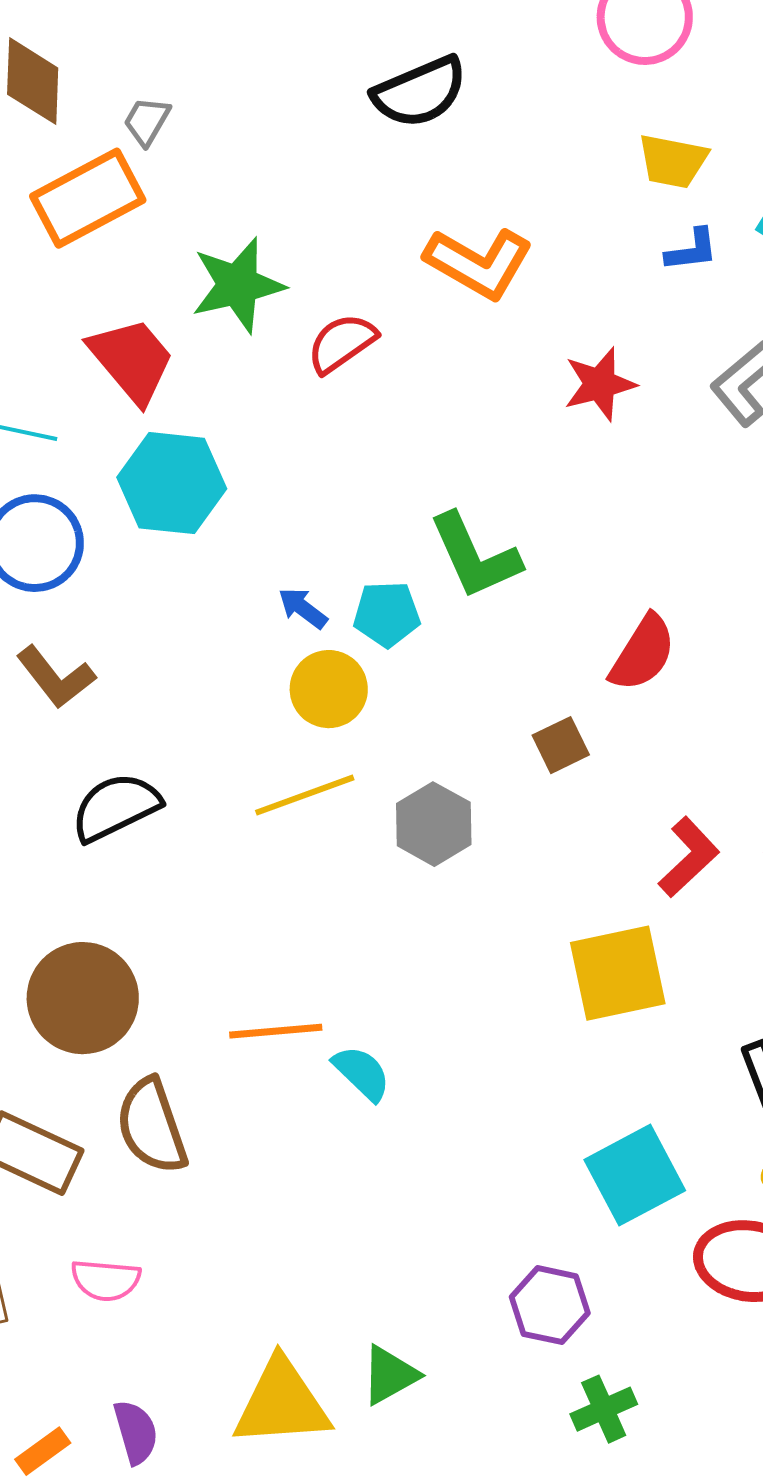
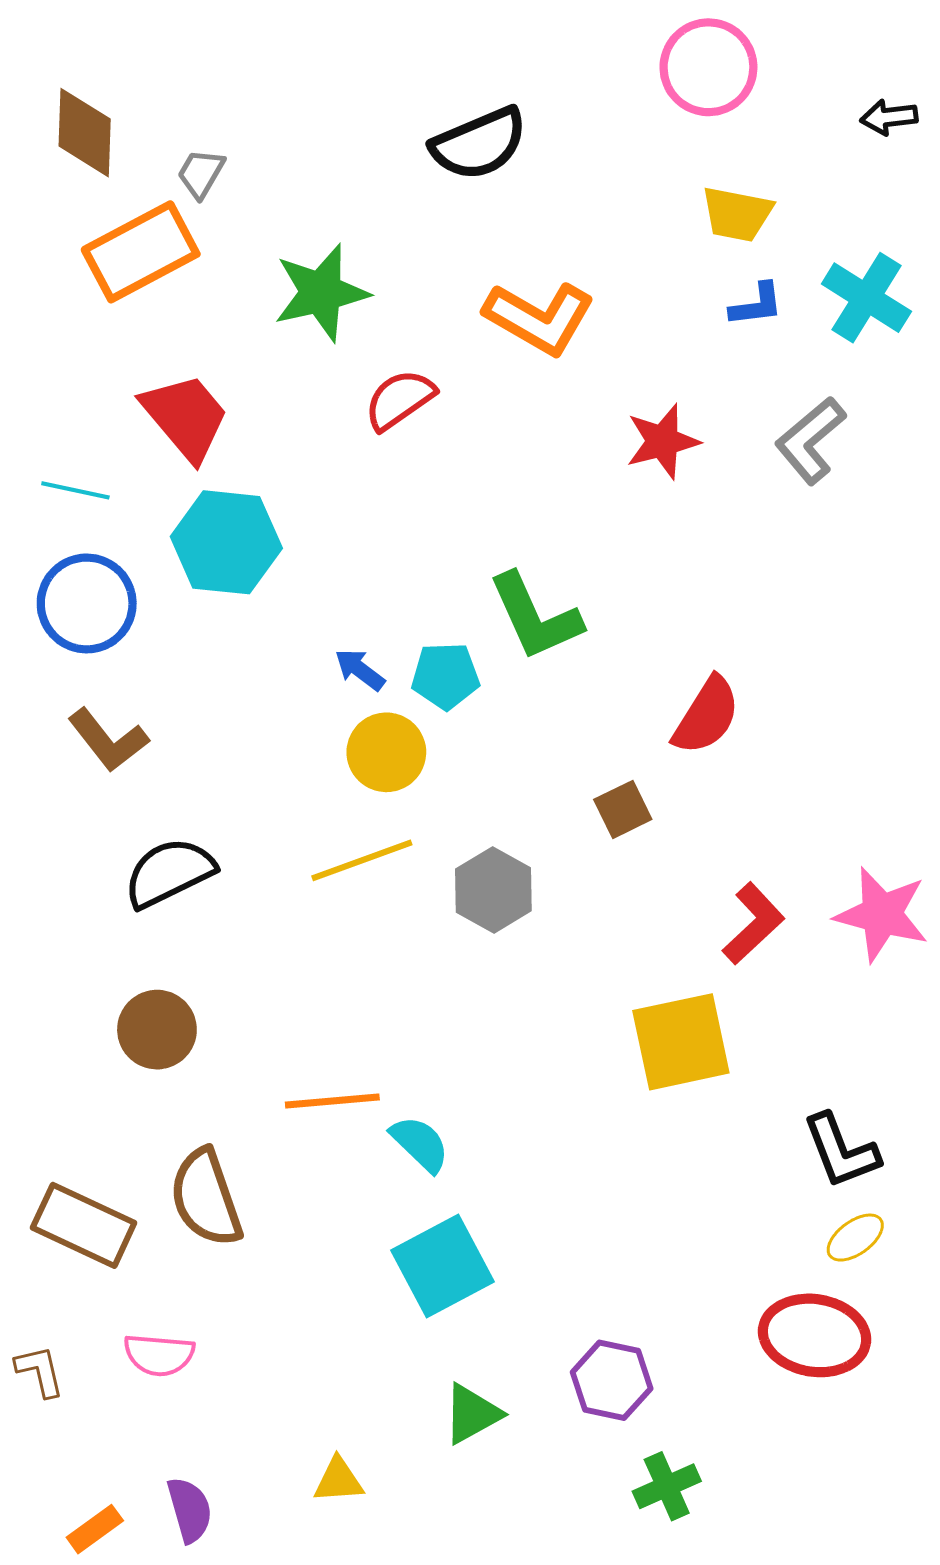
green star: (238, 285) -> (321, 293), moved
brown circle: (83, 998) -> (157, 1030), moved, size x0.7
cyan square: (635, 1175) -> (442, 1266), moved
green triangle: (390, 1375) -> (472, 1414), moved
yellow triangle: (282, 1403) -> (338, 1480), size x0.5

